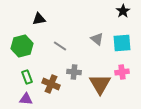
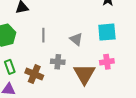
gray triangle: (97, 39) -> (76, 39), moved
gray line: (60, 46) -> (43, 35), turned 56

